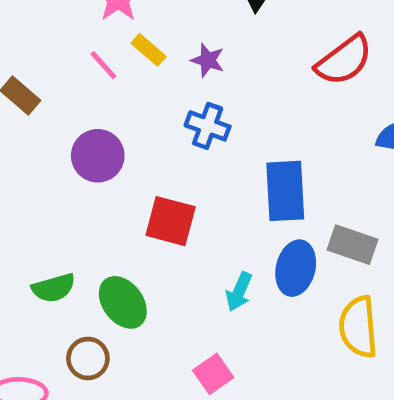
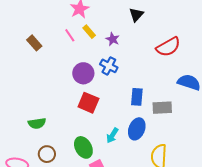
purple circle: (98, 156) -> (83, 73), moved
blue rectangle: (285, 191) -> (137, 97), size x0.7
gray rectangle: (352, 245) -> (162, 108), moved, turned -30
green ellipse: (123, 302) -> (83, 147), moved

